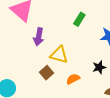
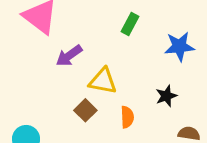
purple arrow: (39, 37) -> (69, 56), turned 48
orange semicircle: (73, 79) -> (127, 117), turned 120

